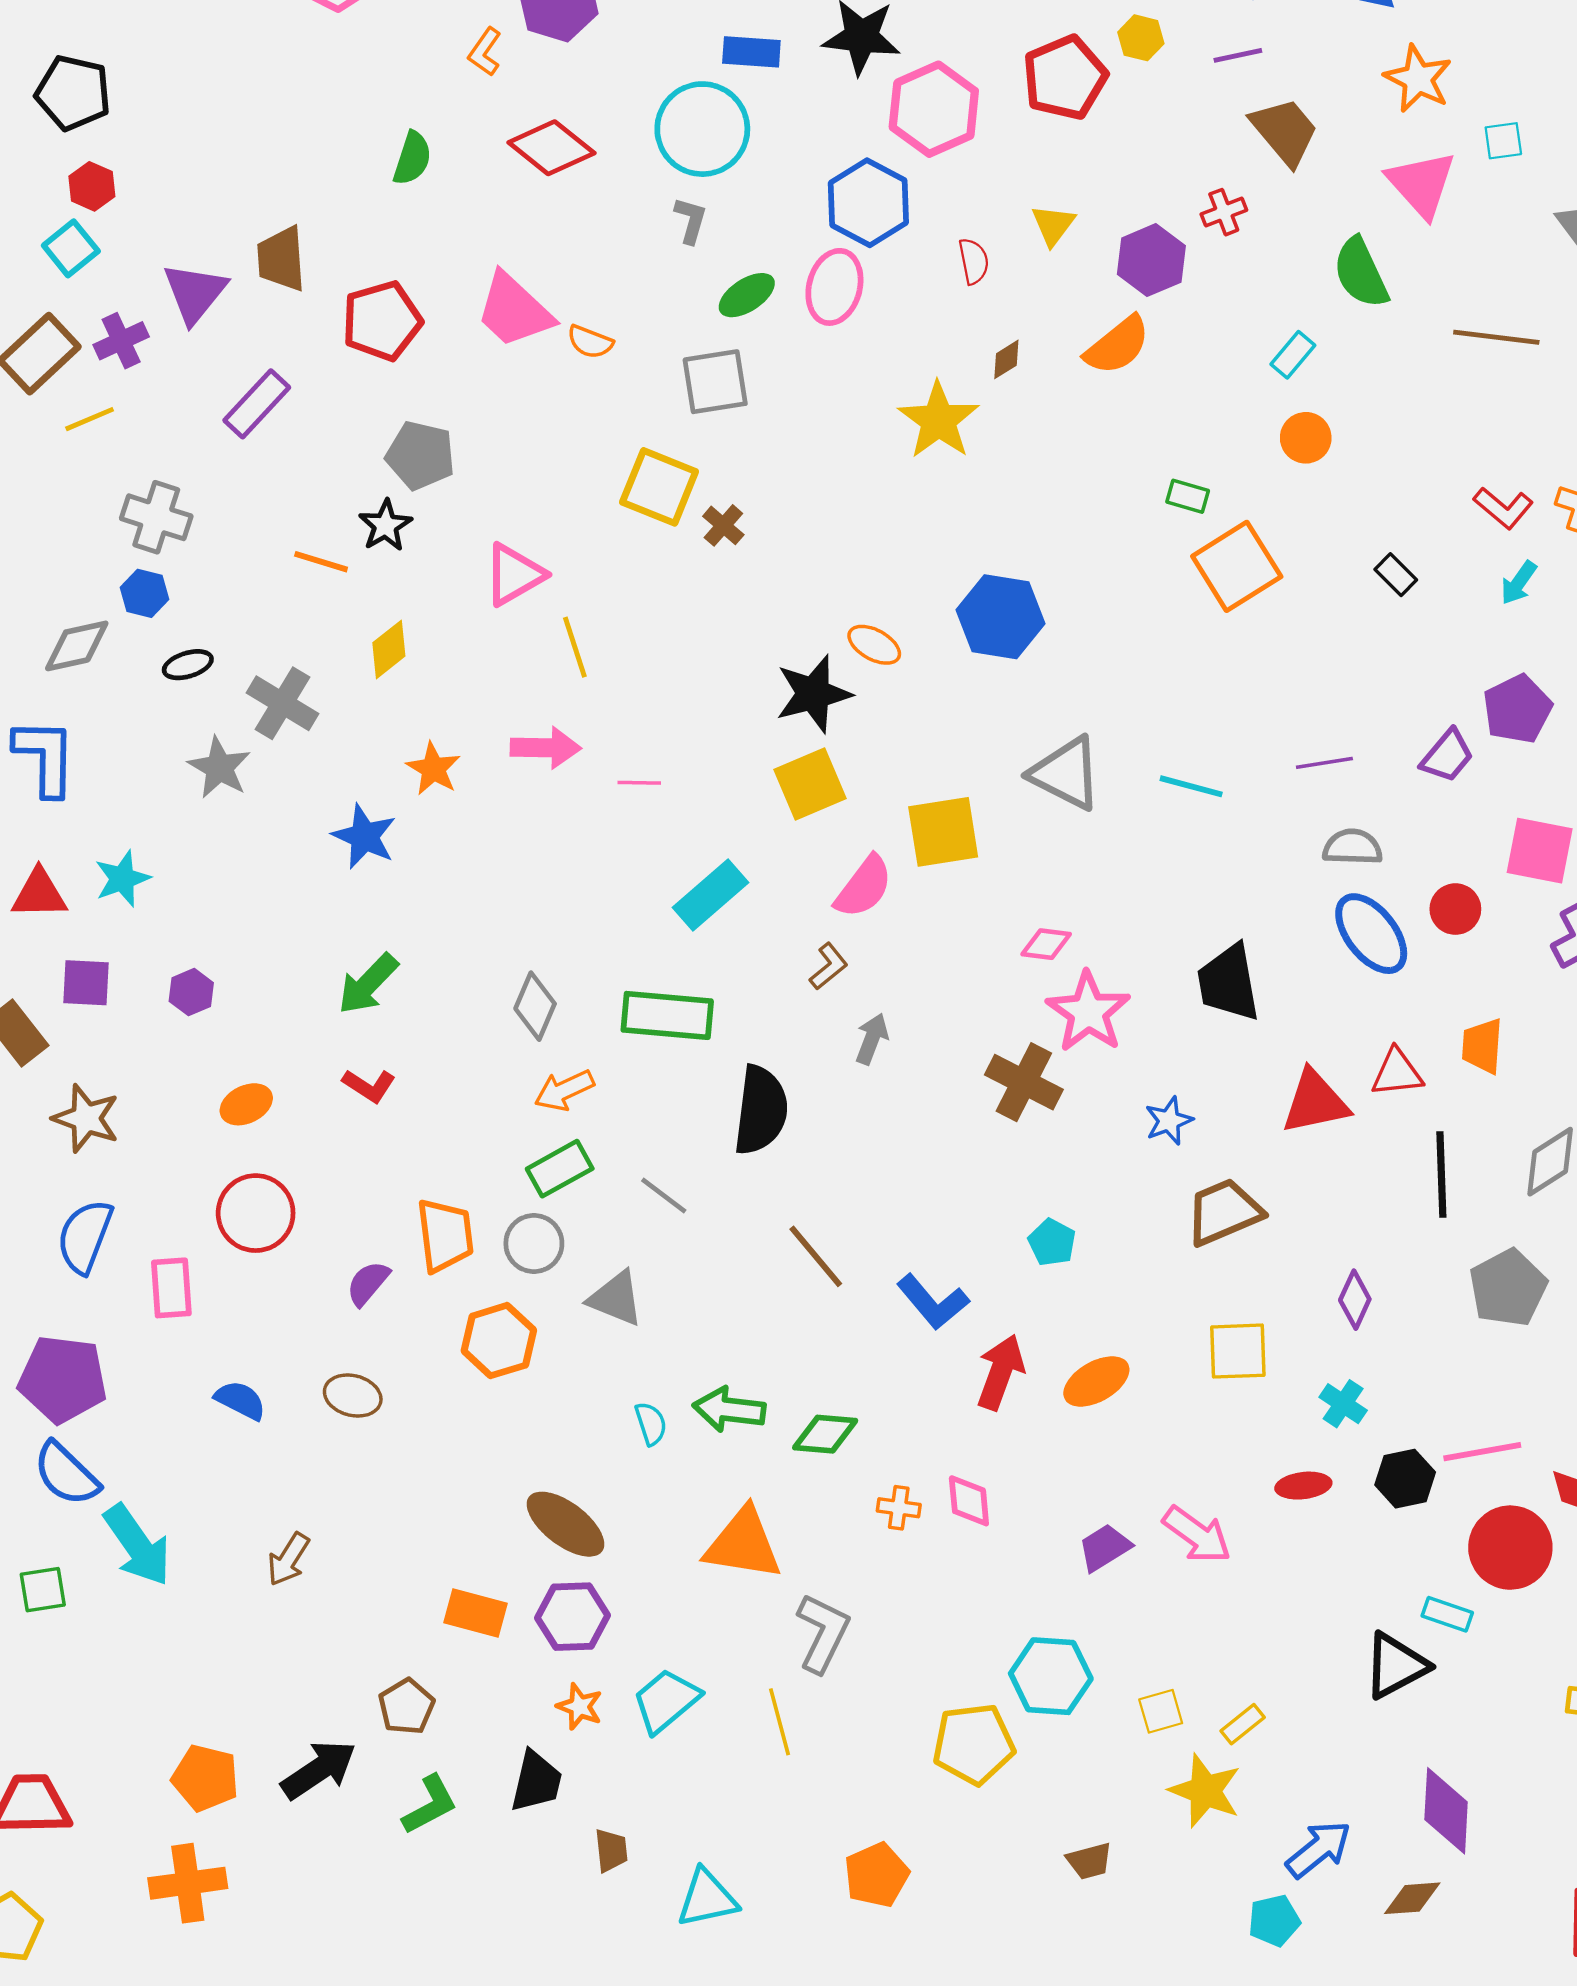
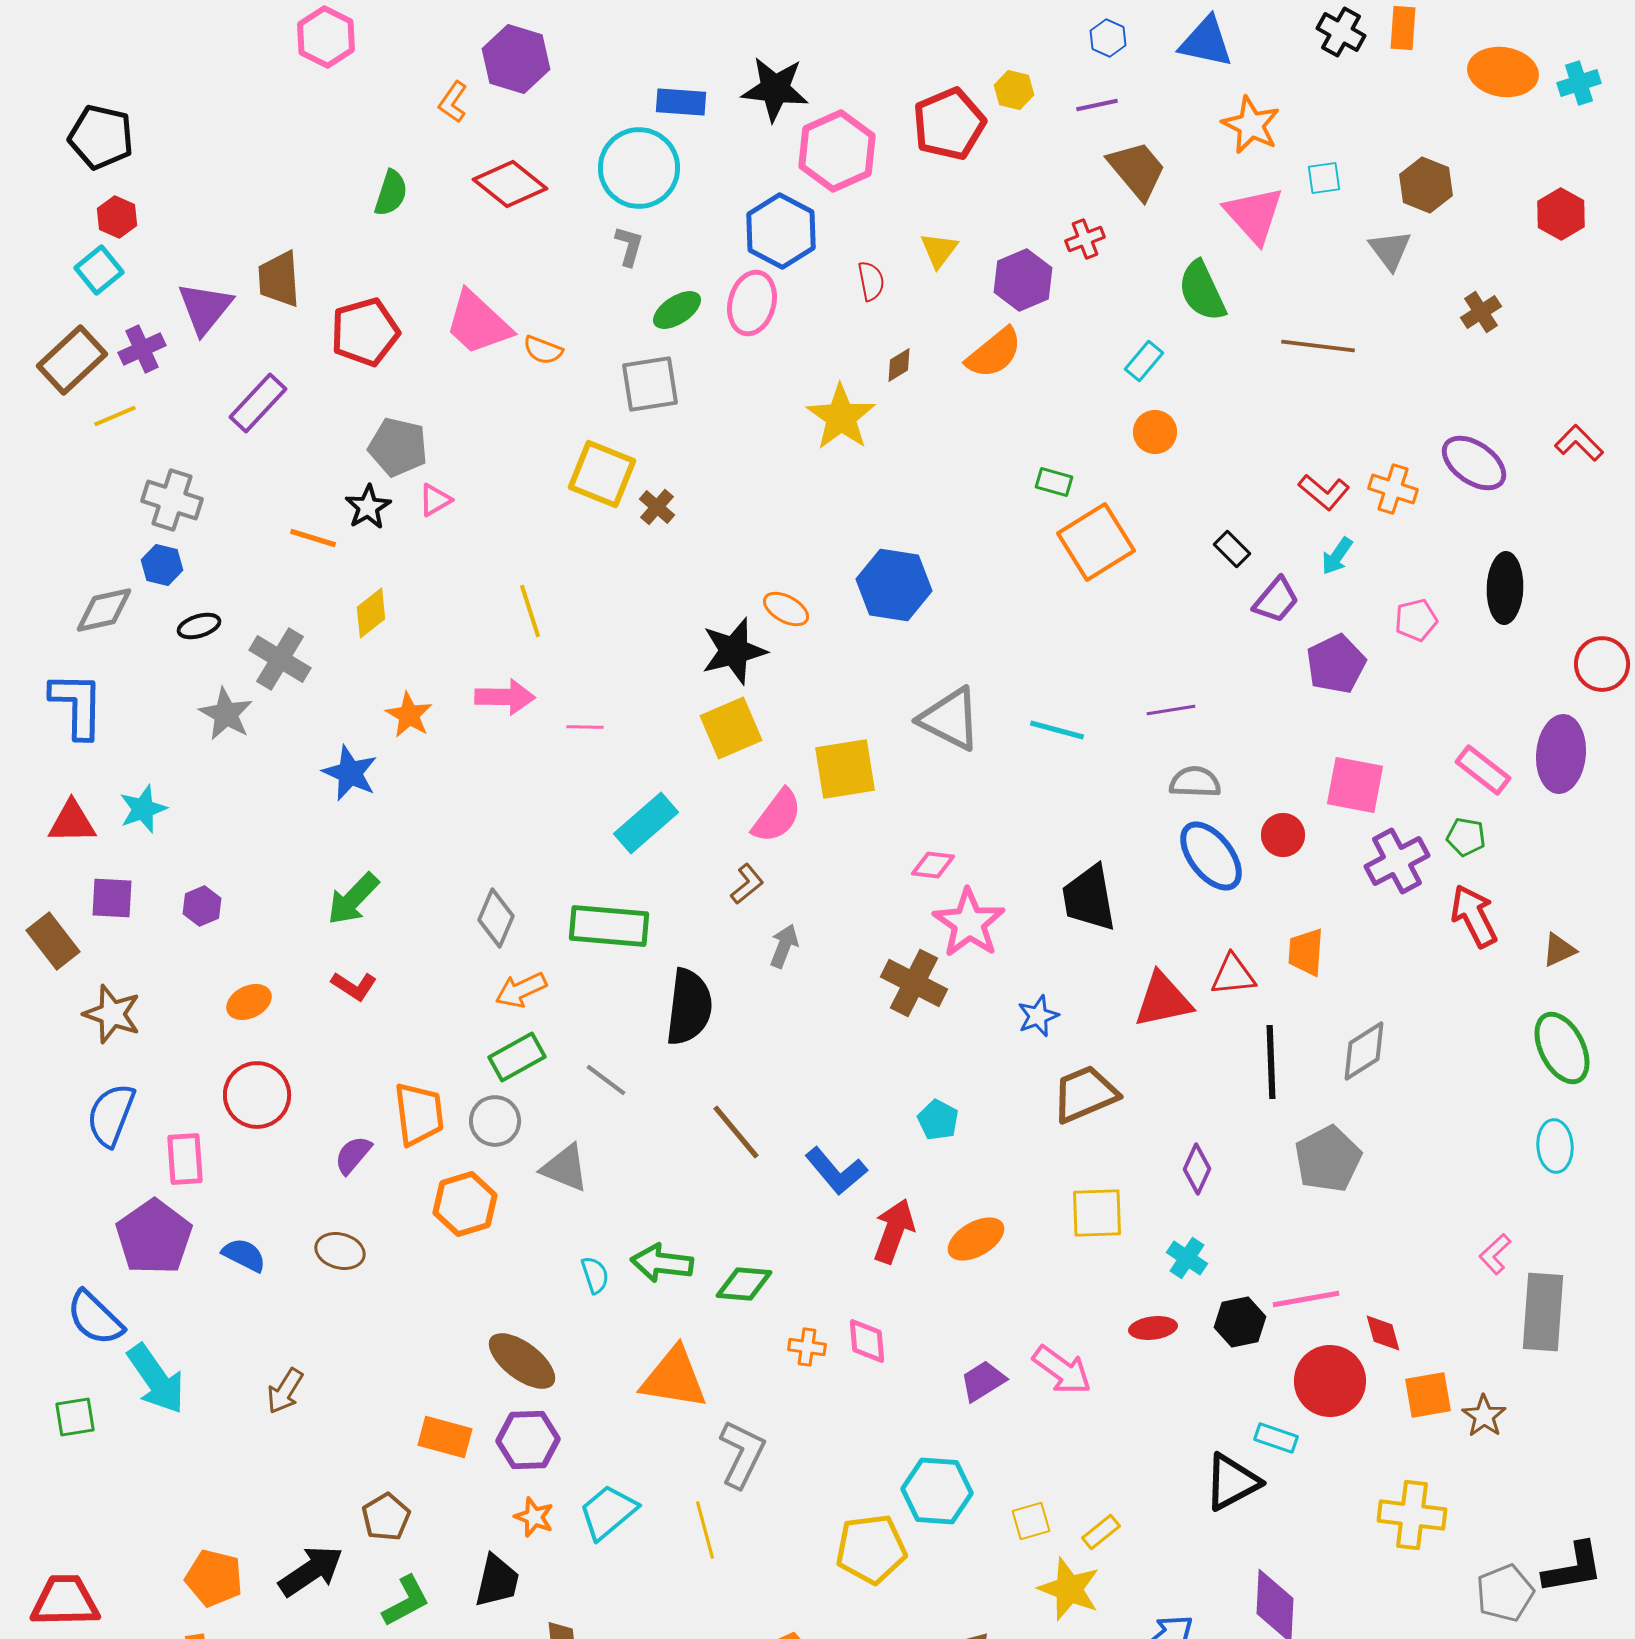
pink triangle: (514, 575) -> (435, 500), moved, size x0.6
purple trapezoid: (1447, 756) -> (1276, 600), moved
purple pentagon: (63, 1379) -> (154, 1237), moved, turned 30

